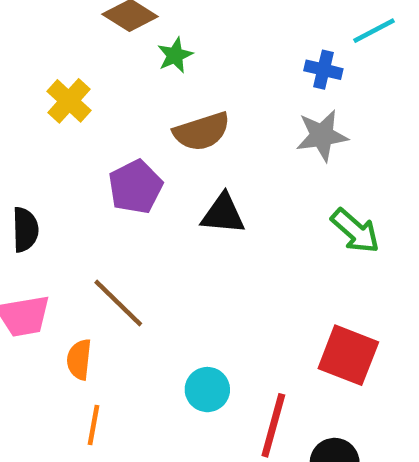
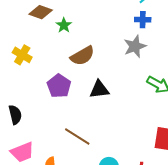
blue cross: (323, 70) -> (143, 20), moved
brown line: (118, 303) -> (77, 137), moved

